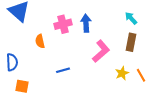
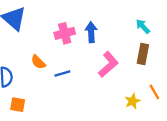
orange semicircle: (40, 41) -> (38, 62), moved, turned -32
blue line: (63, 70) -> (62, 74), moved
yellow star: (122, 73) -> (132, 101), moved

